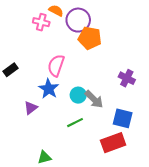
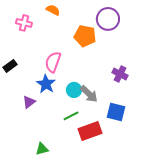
purple circle: (78, 20) -> (108, 19), moved
pink cross: (41, 22) -> (24, 23), moved
red rectangle: (113, 143) -> (90, 131), moved

